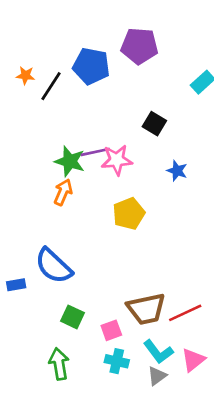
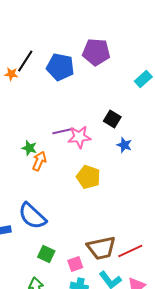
black line: (51, 86) -> (25, 61), moved
black square: (154, 124) -> (112, 119), moved
green star: (70, 161) -> (29, 148), moved, size x0.7
yellow pentagon: (129, 214) -> (88, 177), turned -30

